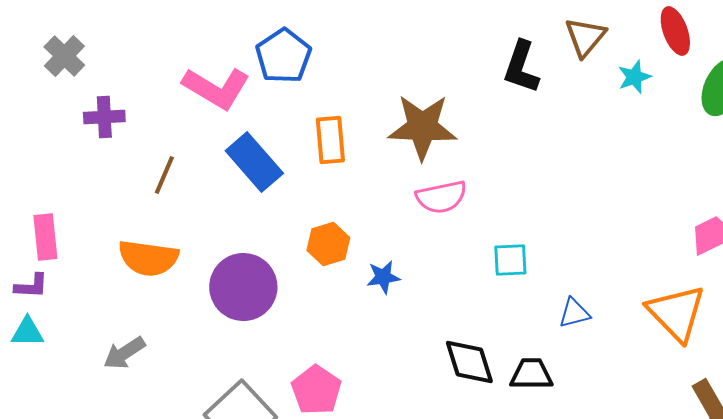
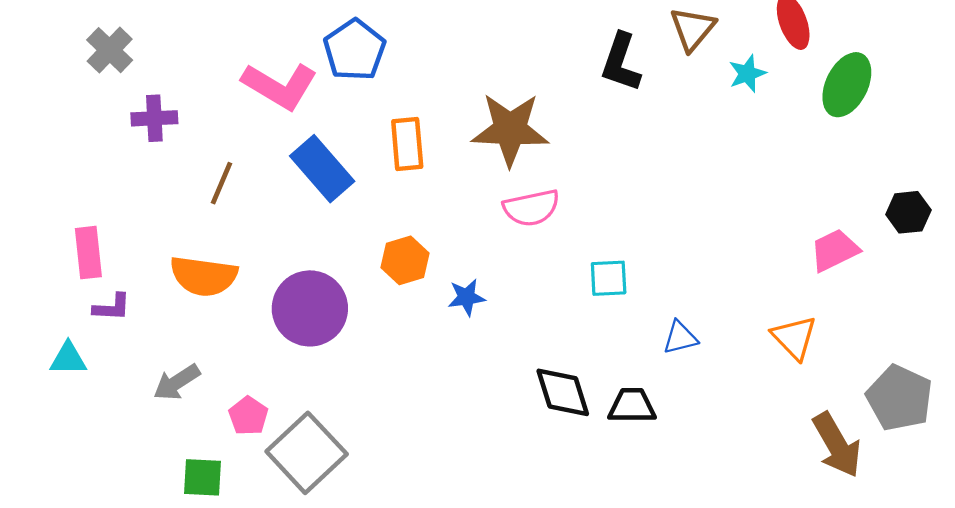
purple L-shape: (31, 286) -> (112, 307), moved
orange triangle: (676, 313) -> (794, 338), size x0.7
pink pentagon: (316, 390) -> (248, 416), moved, size x0.7

